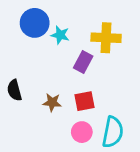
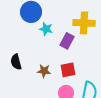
cyan star: (60, 35) -> (46, 29), moved

